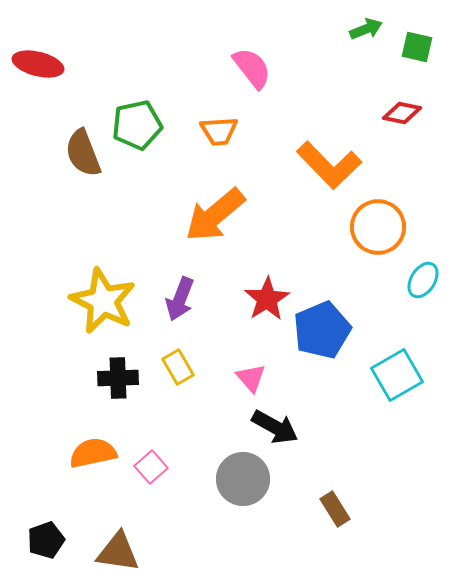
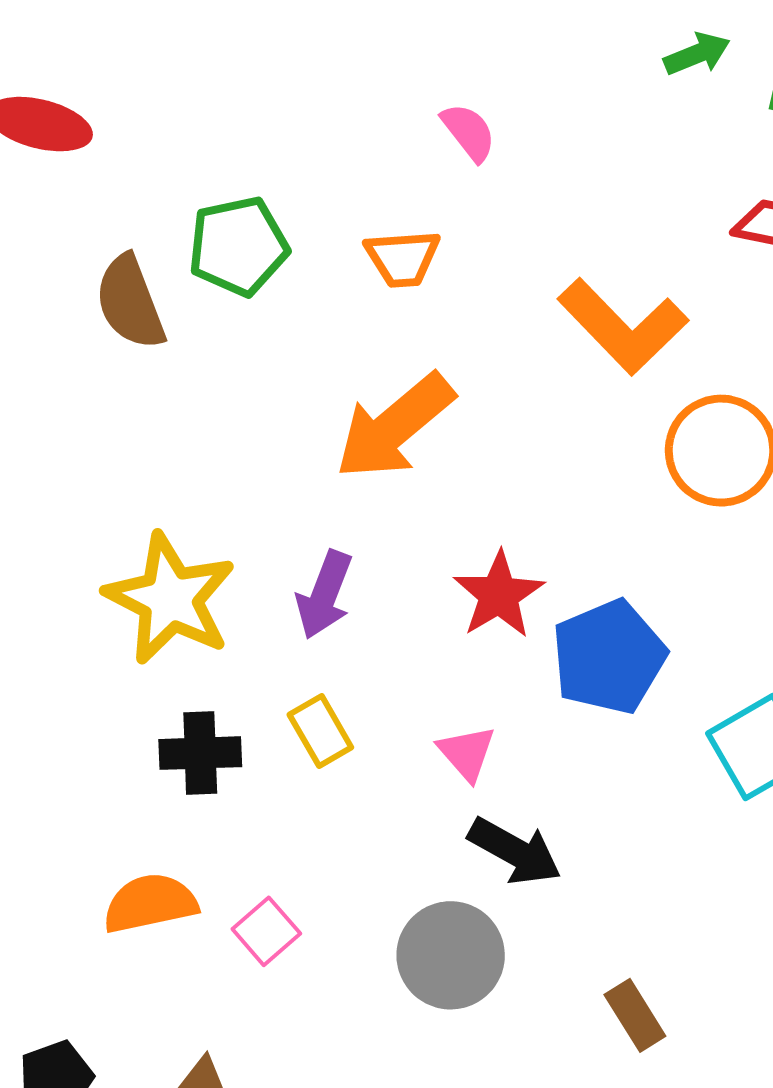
pink semicircle: (252, 68) -> (469, 132), size x0.7

